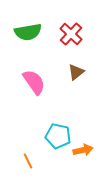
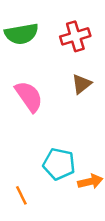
red cross: (71, 34) -> (75, 36), turned 30

